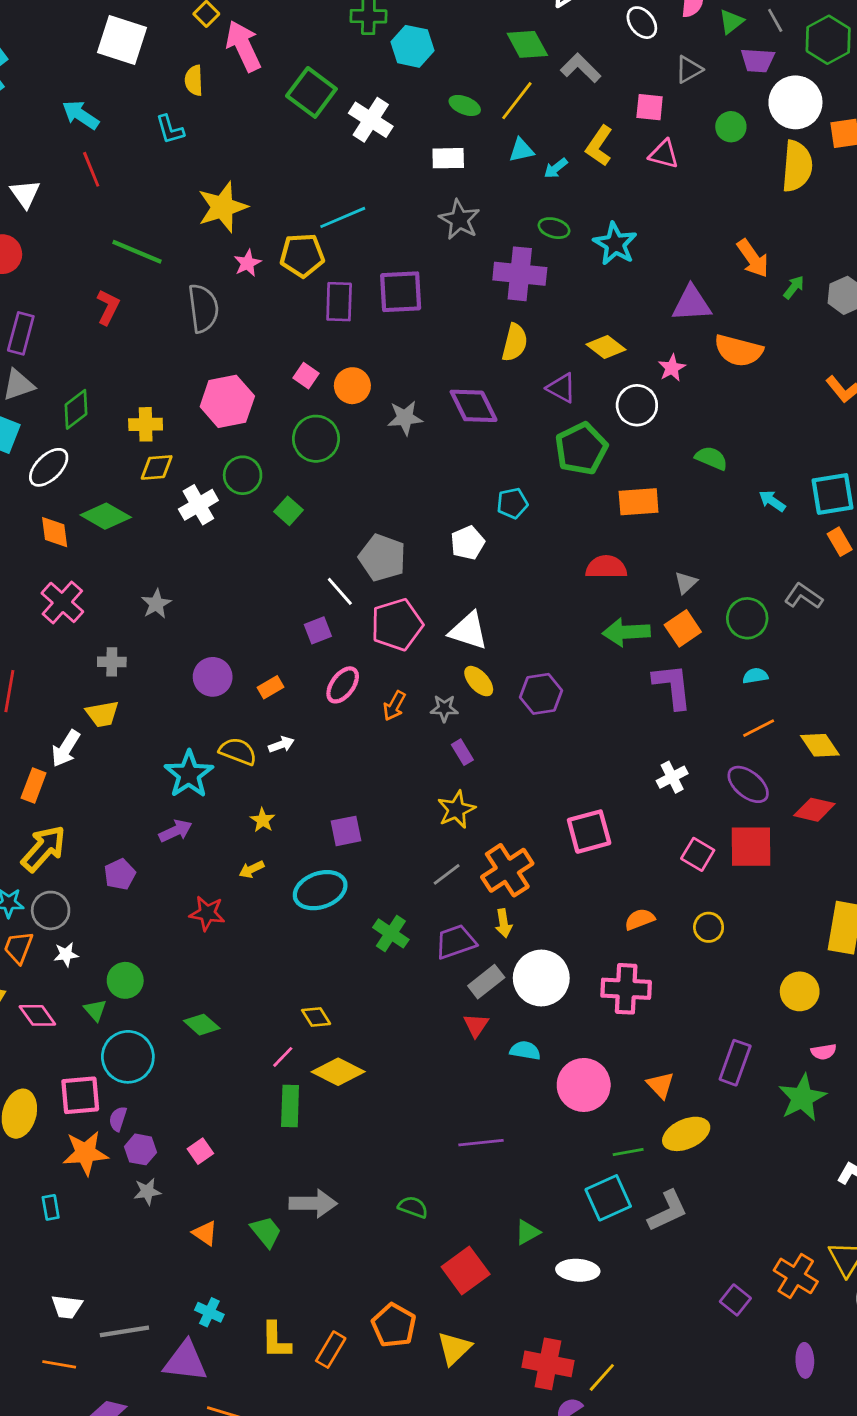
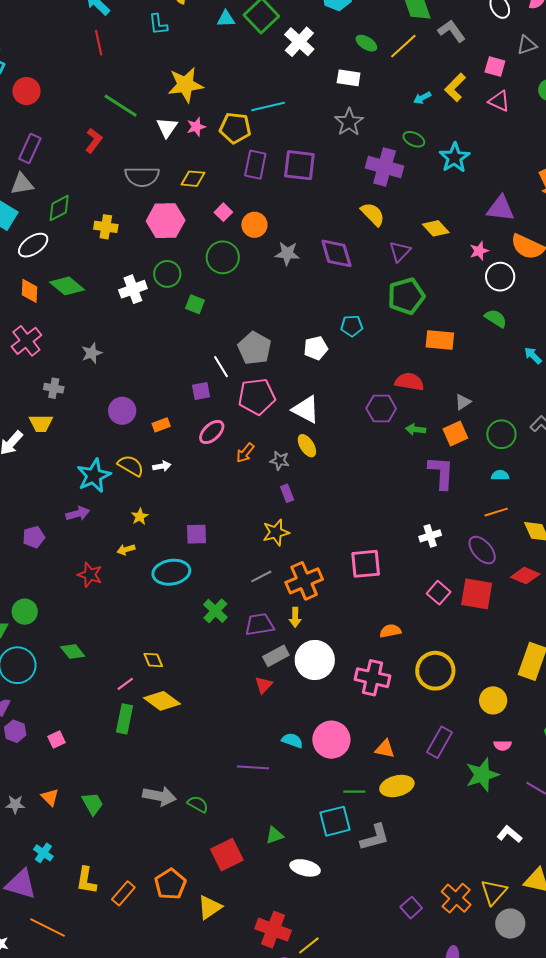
cyan triangle: (521, 150) -> (226, 19), moved
white triangle: (25, 194) -> (167, 127), moved
gray semicircle: (203, 308) -> (142, 177), moved, turned 88
yellow semicircle: (515, 342) -> (373, 214), turned -68
purple triangle: (561, 388) -> (400, 252), turned 35
white circle: (637, 405) -> (500, 277), moved
yellow diamond: (157, 467) -> (193, 179), moved
green square: (288, 511) -> (195, 304), turned -30
green arrow: (626, 632) -> (416, 429), size x0.6
purple hexagon: (541, 694) -> (381, 409), moved
yellow circle: (709, 927) -> (435, 671), moved, size x1.8
cyan semicircle: (525, 1051) -> (292, 740), moved
orange triangle: (660, 1085) -> (385, 749), turned -45
gray star: (147, 1191) -> (15, 804), moved
gray arrow: (313, 1203) -> (159, 796), moved

